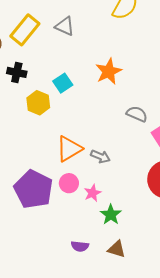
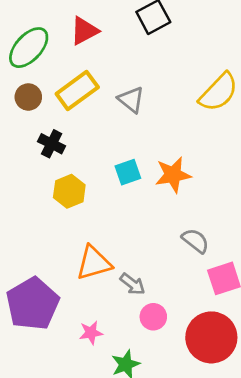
cyan square: (63, 83) -> (128, 172), moved
pink circle: (69, 183) -> (153, 317), moved
pink star: (93, 193) -> (91, 333), moved

